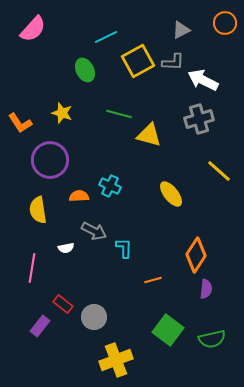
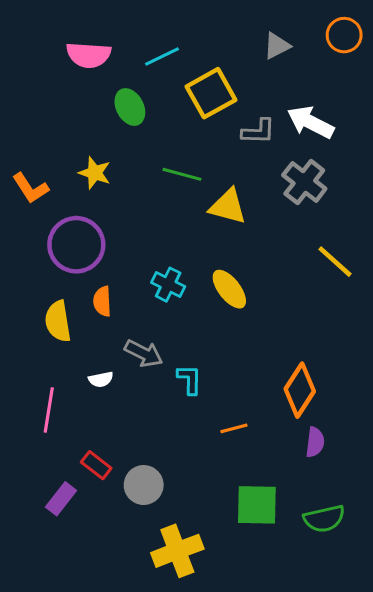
pink semicircle: (33, 29) -> (89, 55), moved, turned 52
gray L-shape: (173, 62) -> (258, 131), moved
gray cross: (199, 119) -> (304, 182), turned -36
yellow ellipse: (171, 194) -> (229, 289), moved
orange semicircle: (79, 196) -> (102, 301), moved, turned -90
green square: (168, 330) -> (257, 505), turned -36

